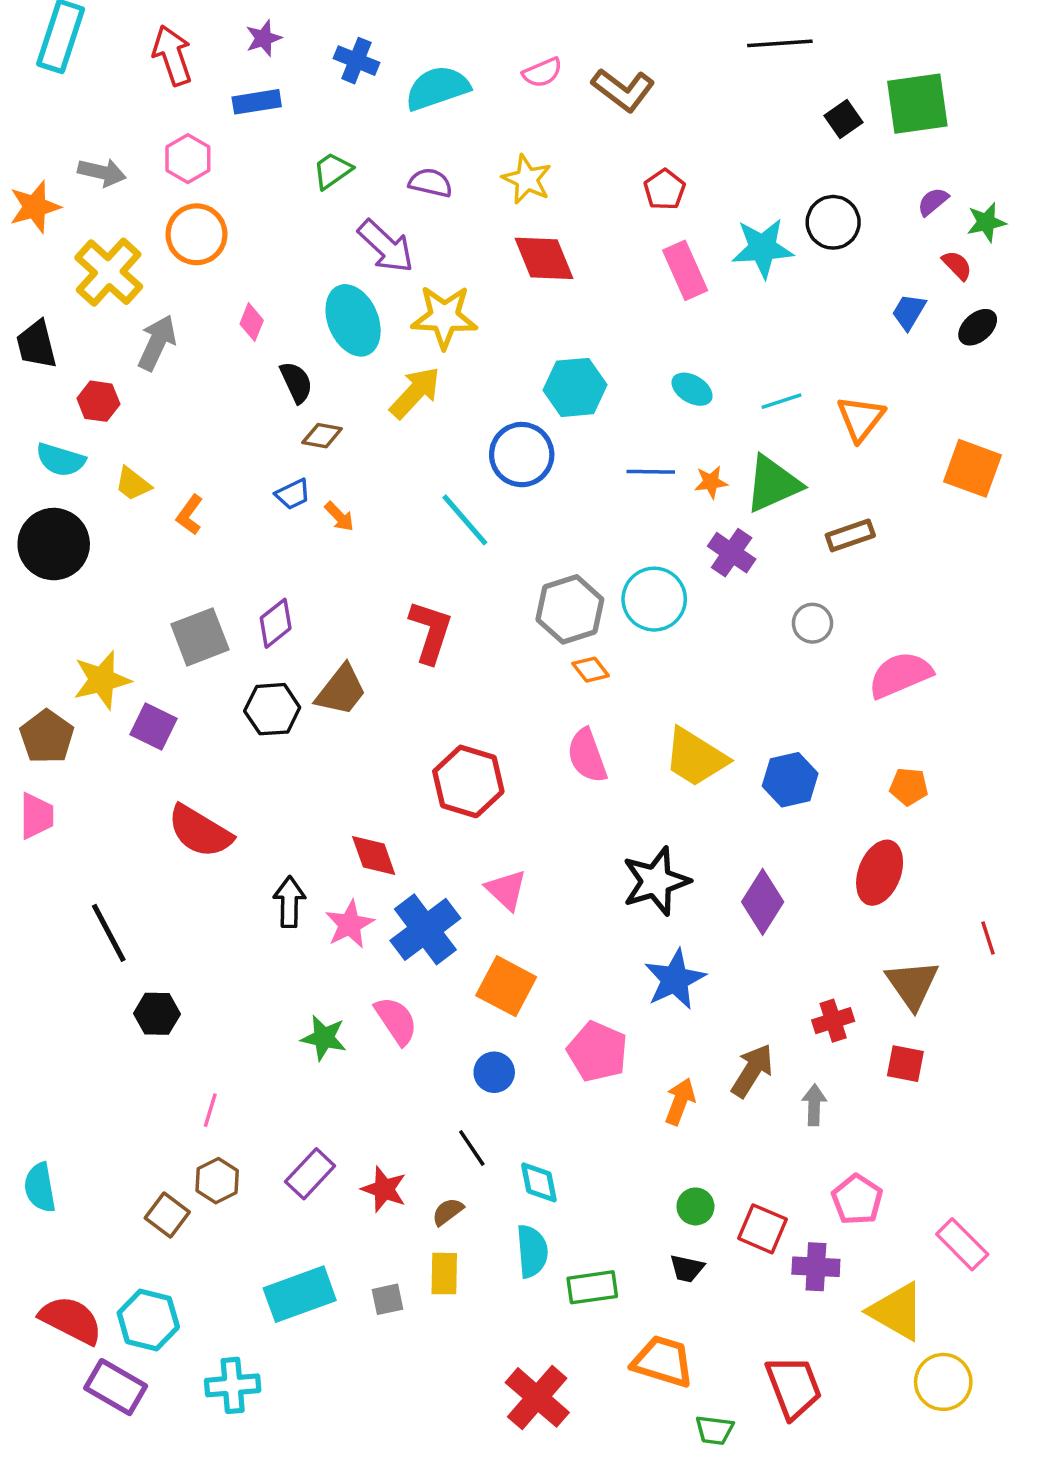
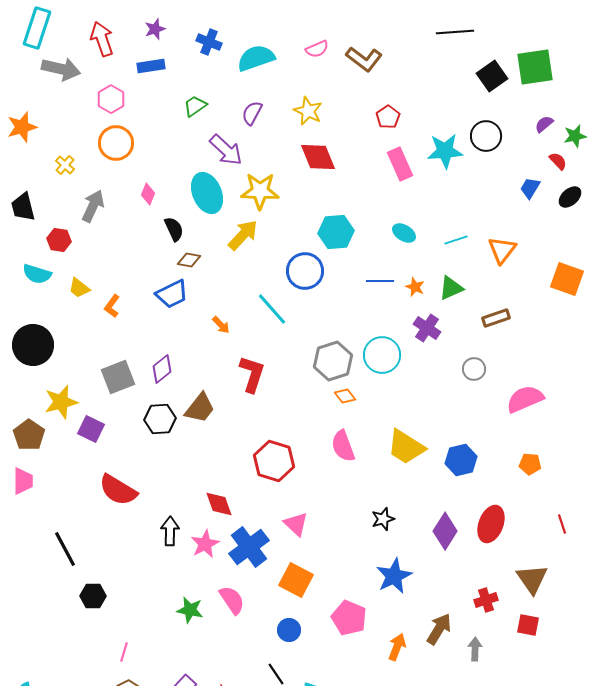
black square: (843, 119) -> (492, 76), size x1.4
gray arrow: (102, 172) -> (61, 69), moved, size x1.4
purple semicircle: (430, 183) -> (252, 113), turned -75
yellow cross: (109, 272) -> (65, 165), size x0.5
orange star: (711, 482) -> (415, 287), turned 30
green triangle: (773, 484) -> (451, 288), size x0.7
blue trapezoid: (293, 494) -> (172, 294), size x1.6
orange arrow: (339, 516) -> (221, 325), moved
black circle: (54, 544) -> (33, 345), moved
red ellipse: (880, 873) -> (491, 524), moved
black star: (656, 881) -> (383, 519), size x0.6
red line: (988, 938) -> (562, 524), moved

